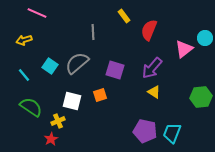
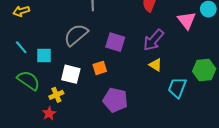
pink triangle: (184, 49) -> (187, 20), turned -30
cyan square: (50, 66) -> (44, 56), moved, turned -35
purple pentagon: (145, 131) -> (115, 100), moved
cyan trapezoid: (172, 133) -> (177, 88), moved

